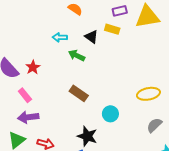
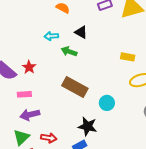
yellow rectangle: (112, 29) -> (128, 57), moved
brown rectangle: (79, 93) -> (75, 87), size x1.4
pink rectangle: (25, 95) -> (24, 94), turned -48

